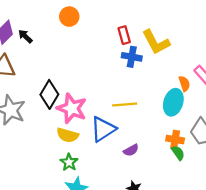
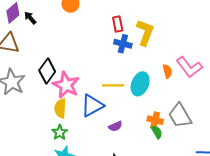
yellow L-shape: (156, 42) -> (145, 32), turned -136
cyan ellipse: (173, 102) -> (140, 84), moved
yellow semicircle: (68, 135) -> (60, 108), turned 72

